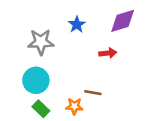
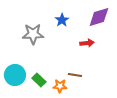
cyan circle: (36, 80) -> (15, 75), moved
green rectangle: (41, 109) -> (39, 80), moved

